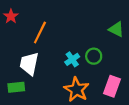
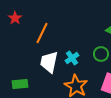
green circle: (94, 56) -> (101, 54), moved
white trapezoid: (29, 64) -> (49, 62), moved

